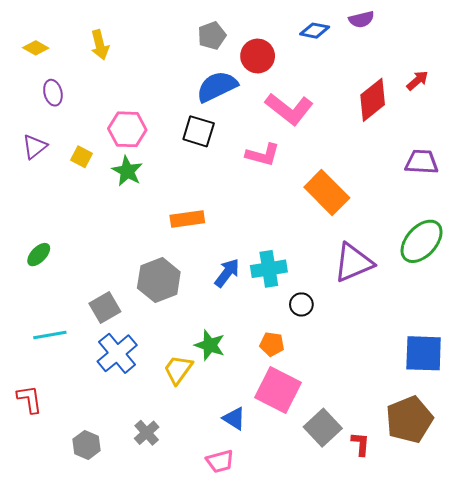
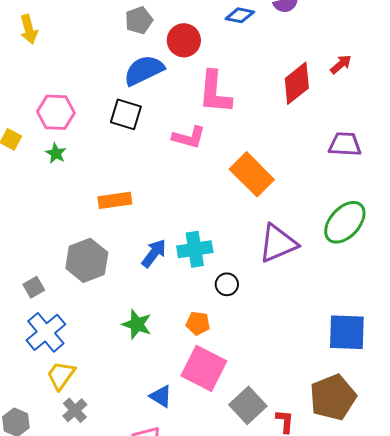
pink L-shape: (289, 109) -> (215, 92), turned 57
green star: (127, 171) -> (56, 153), size x0.7
gray square: (105, 307) -> (34, 287), size x0.7
yellow trapezoid: (178, 370) -> (61, 375), moved

